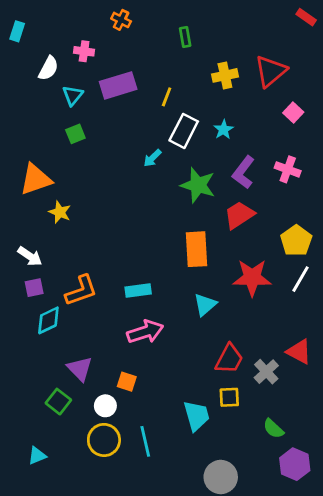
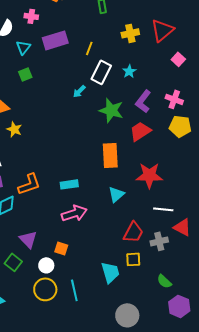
yellow pentagon: (296, 241) -> (180, 126), moved, turned -30
white line: (300, 279) -> (163, 209), moved, turned 66
gray cross: (266, 372) -> (159, 241), turned 30

